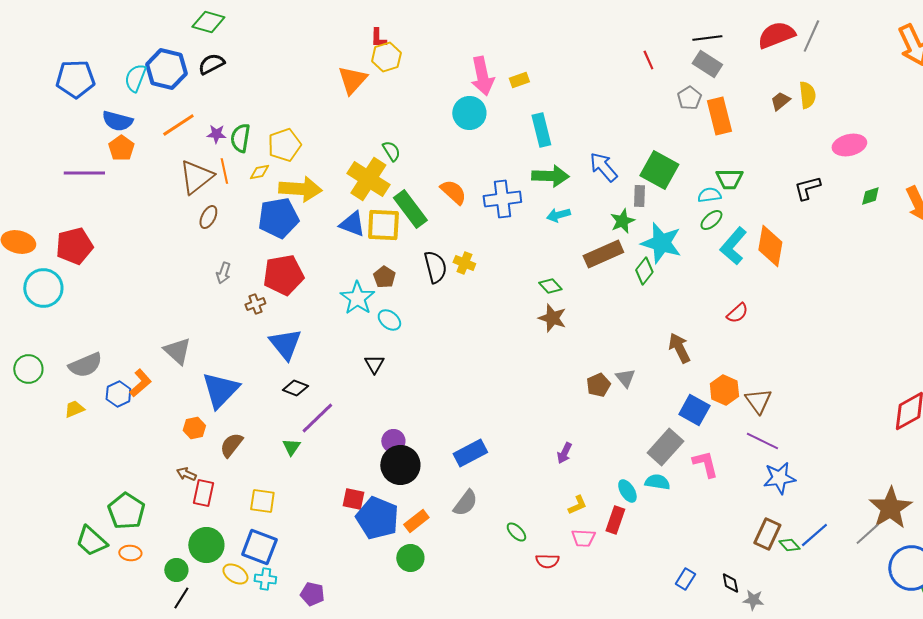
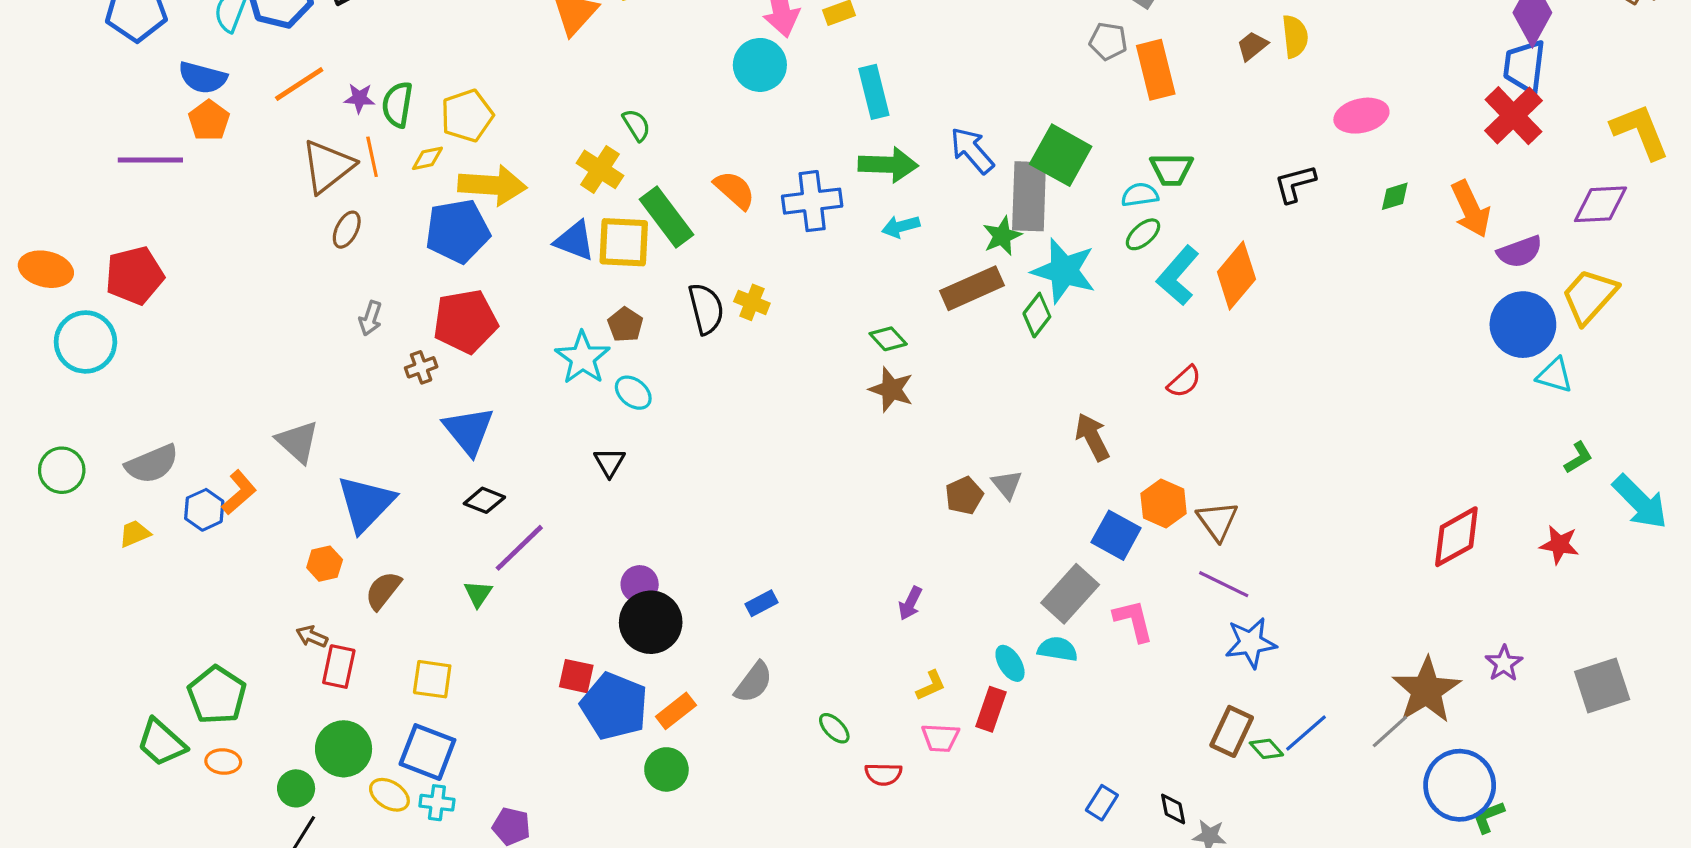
gray pentagon: (689, 98) -> (1108, 41), turned -30
yellow cross: (368, 179) -> (600, 169), size x0.7
gray rectangle: (639, 196) -> (1029, 196), size x2.0
orange diamond: (770, 246) -> (1236, 276), turned 30
blue rectangle: (470, 453) -> (761, 603), size x0.6

